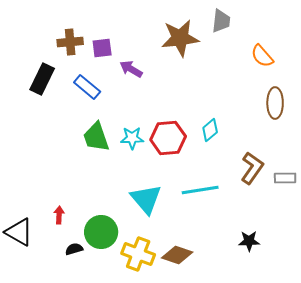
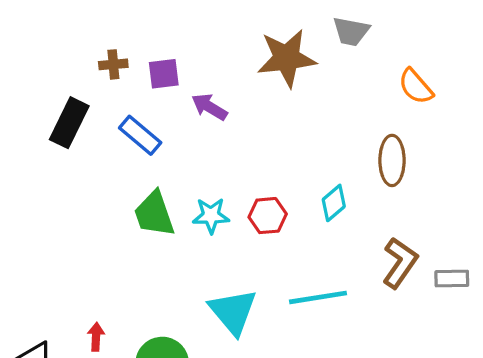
gray trapezoid: (221, 21) -> (351, 31), turned 95
brown cross: (70, 42) -> (113, 64), size x0.7
brown ellipse: (275, 103) -> (392, 160), moved
red hexagon: (168, 138) -> (268, 216), size x0.7

